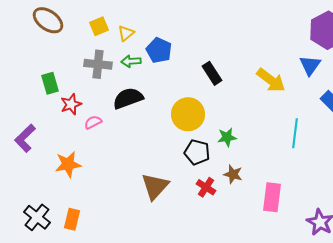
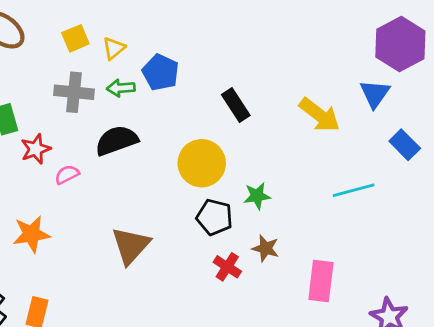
cyan line: (295, 133) -> (354, 190), turned 68
brown triangle: (155, 186) -> (131, 246), moved

